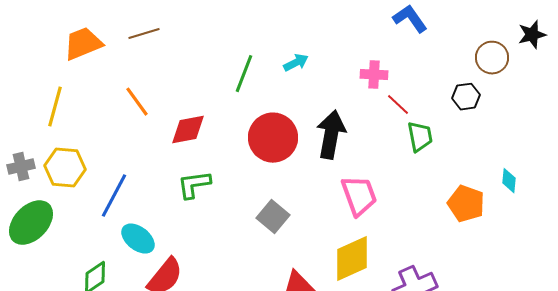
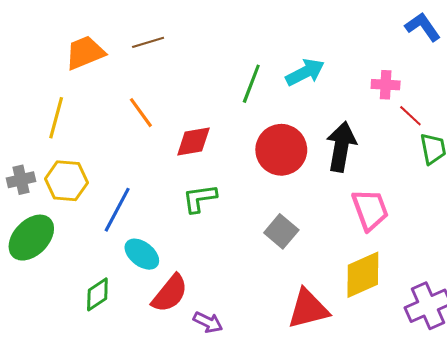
cyan arrow: (296, 63) -> (305, 72), size x1.5

